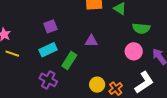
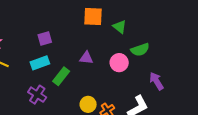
green semicircle: (141, 28) -> (140, 50), turned -30
pink circle: (134, 51) -> (119, 63), moved

